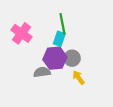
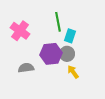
cyan rectangle: (59, 39) -> (70, 36), moved
gray semicircle: (42, 72) -> (26, 68), moved

